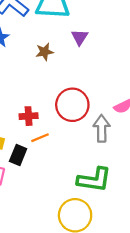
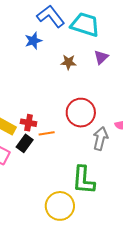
red cross: (29, 116) -> (29, 123), moved
green L-shape: (94, 180) -> (83, 180), turned 72

